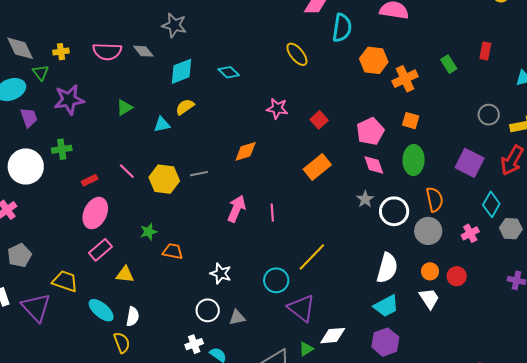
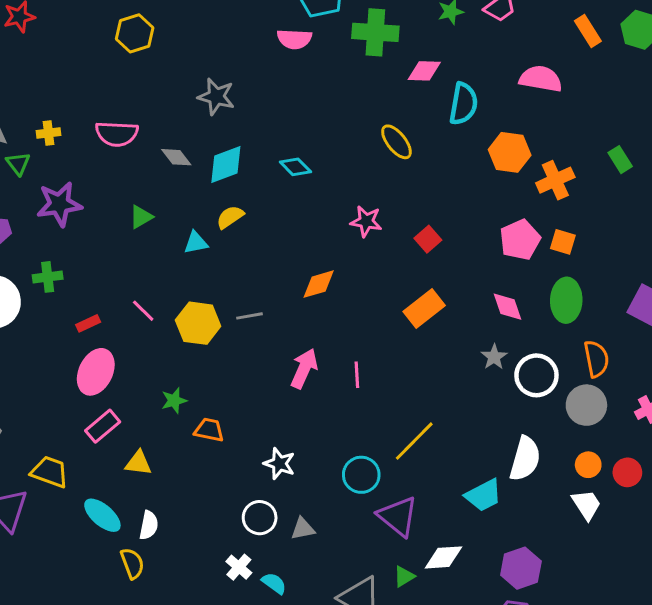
gray diamond: (143, 51) -> (176, 157), moved
pink pentagon: (370, 131) -> (520, 240), moved
cyan trapezoid: (386, 306) -> (484, 495), moved
white cross: (194, 344) -> (239, 567), turned -30

